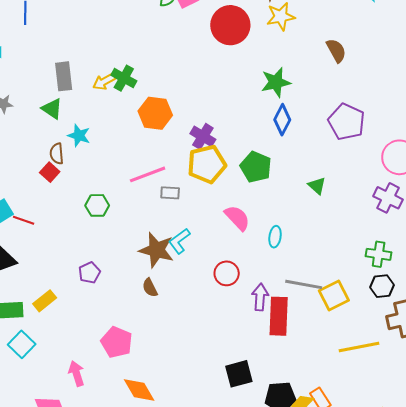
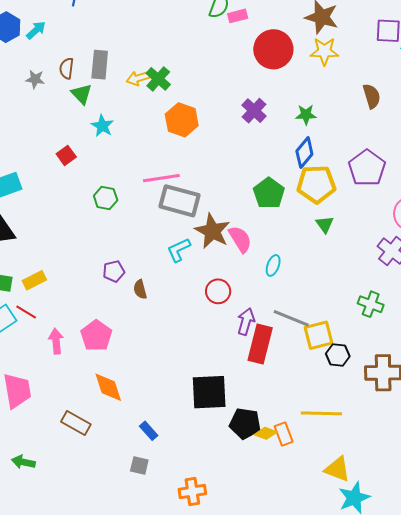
green star: (276, 82) -> (306, 115), size x0.7
purple cross: (203, 136) -> (254, 111), moved
brown semicircle: (57, 154) -> (67, 68), moved
yellow pentagon: (207, 164) -> (316, 184), moved
gray rectangle: (170, 193) -> (180, 201), size x2.0
red line: (24, 220) -> (26, 312), moved
brown star: (157, 250) -> (212, 231), moved
purple pentagon: (89, 273) -> (114, 271), moved
black hexagon: (382, 286) -> (338, 355), moved
yellow line: (359, 347) -> (321, 413), moved
pink arrow: (76, 373) -> (56, 341), moved
black square: (239, 374) -> (209, 392), size x1.4

